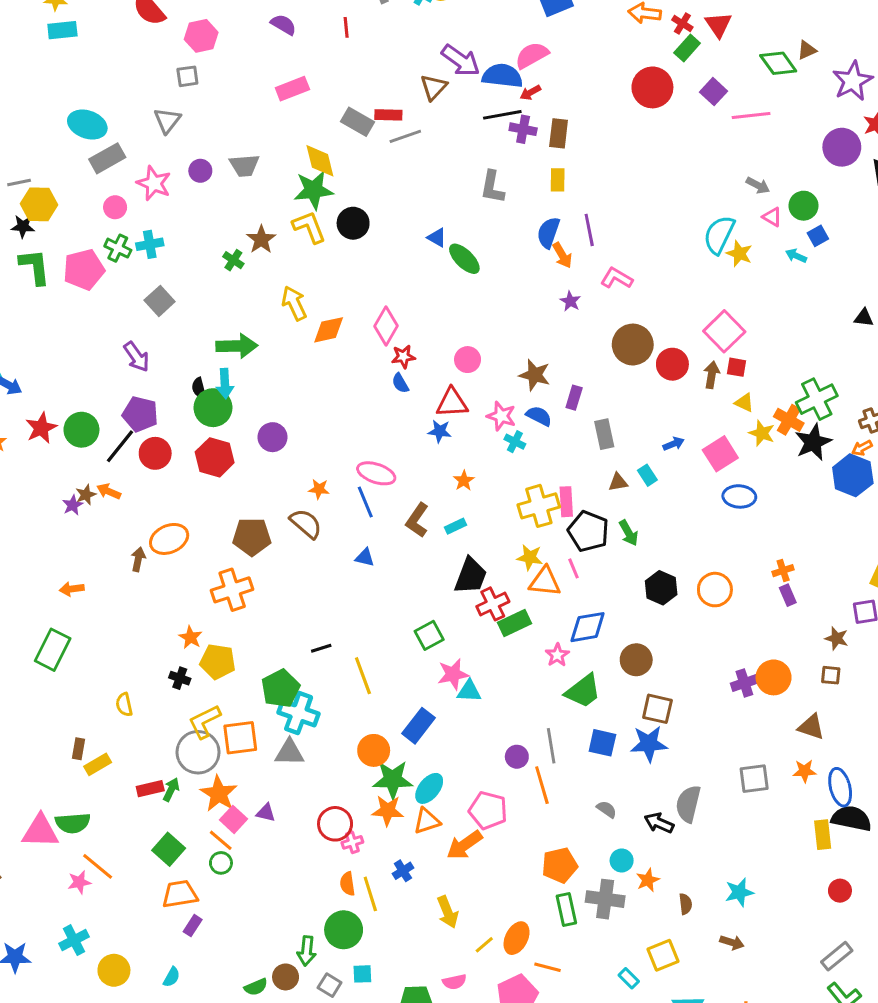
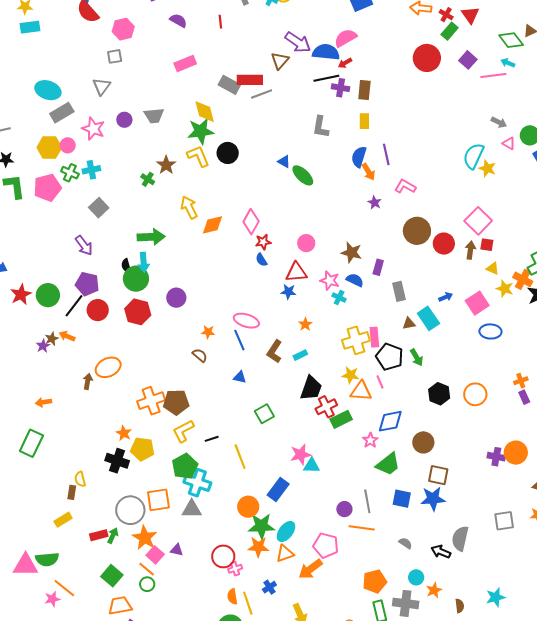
red rectangle: (388, 115) -> (250, 80), size x1.4
yellow hexagon: (39, 204) -> (49, 148), moved
cyan arrow: (796, 256) -> (508, 63), moved
cyan rectangle: (647, 475) -> (428, 318), size x1.6
brown semicircle: (306, 524) -> (200, 355), size x0.7
brown pentagon: (252, 537) -> (176, 402), moved
green square: (429, 635) -> (264, 414), moved
black cross: (180, 678) -> (117, 461), size x1.6
purple cross: (744, 683) -> (496, 457), turned 30
yellow L-shape: (205, 722) -> (183, 431), moved
brown rectangle: (78, 749) -> (72, 492), moved
orange line: (542, 785) -> (362, 528), turned -65

